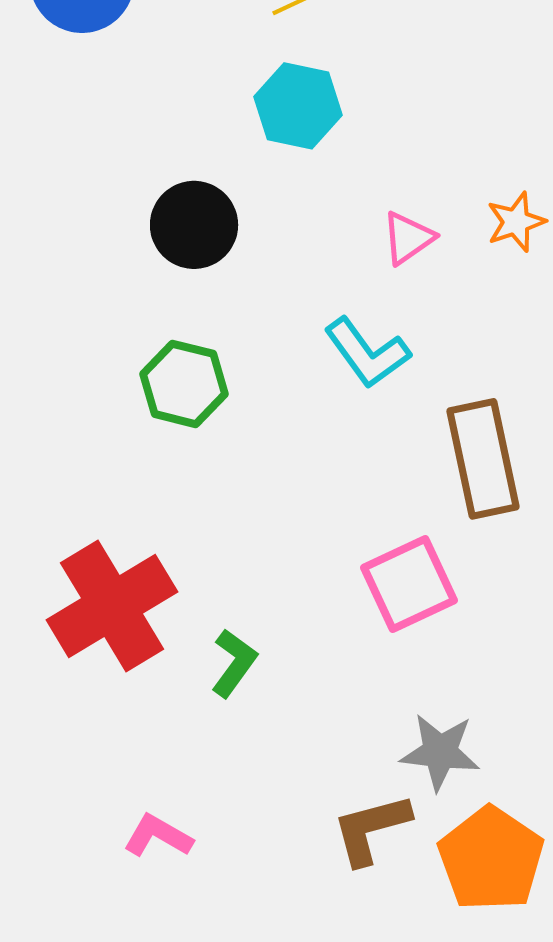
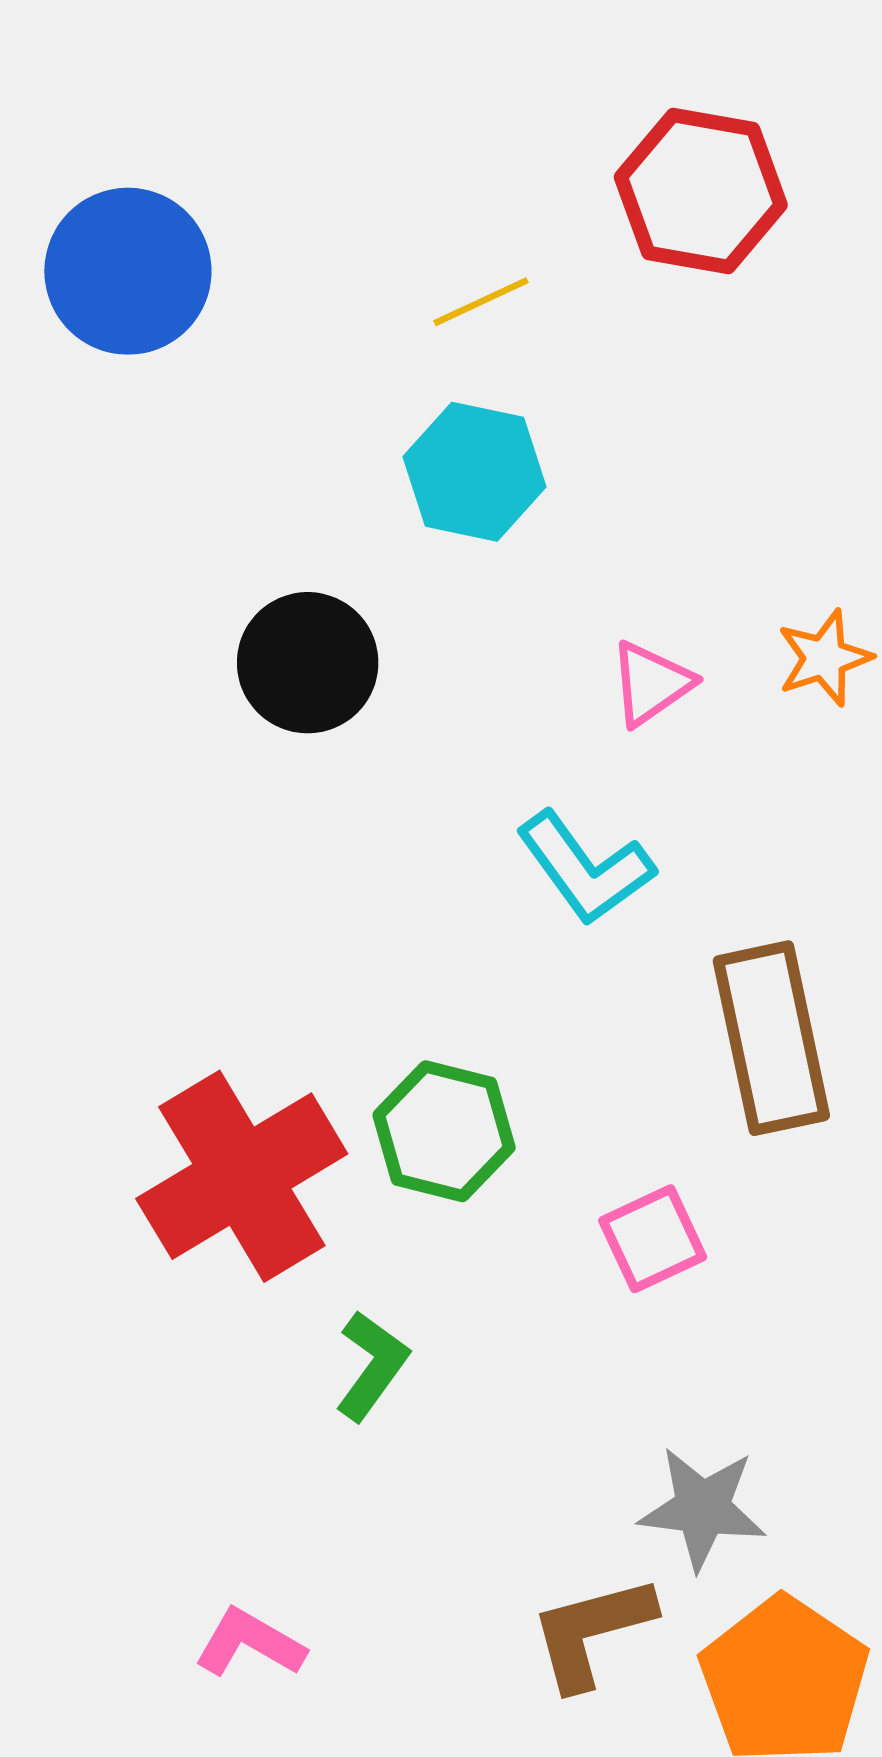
green hexagon: (184, 384) -> (444, 1131), moved
pink square: (409, 584) -> (653, 1239), size x0.7
red cross: (112, 606) -> (242, 1176), moved

